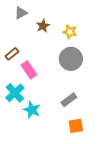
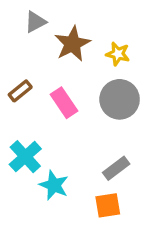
brown star: (43, 26) -> (72, 44), size x1.5
pink rectangle: (29, 70) -> (64, 103), moved
orange square: (76, 126) -> (108, 205), moved

